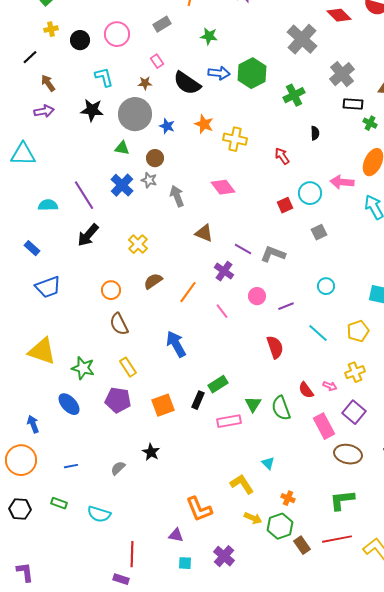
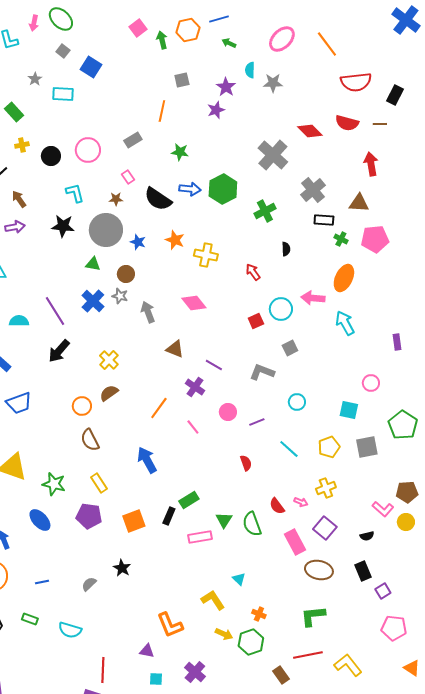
gray L-shape: (273, 254) -> (262, 372), moved
brown semicircle: (153, 281) -> (109, 393), moved
red semicircle: (275, 347) -> (246, 463), size x0.7
brown rectangle: (302, 545) -> (281, 675), moved

